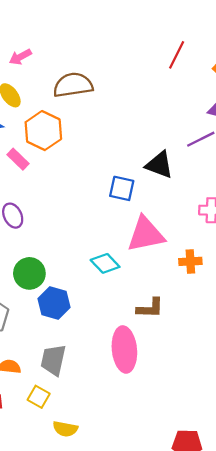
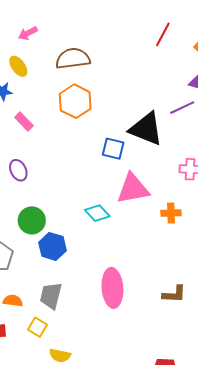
orange hexagon: (43, 131) -> (75, 101), moved
black triangle: (159, 165) -> (146, 129), size x1.4
brown L-shape: (150, 308) -> (174, 294), moved

